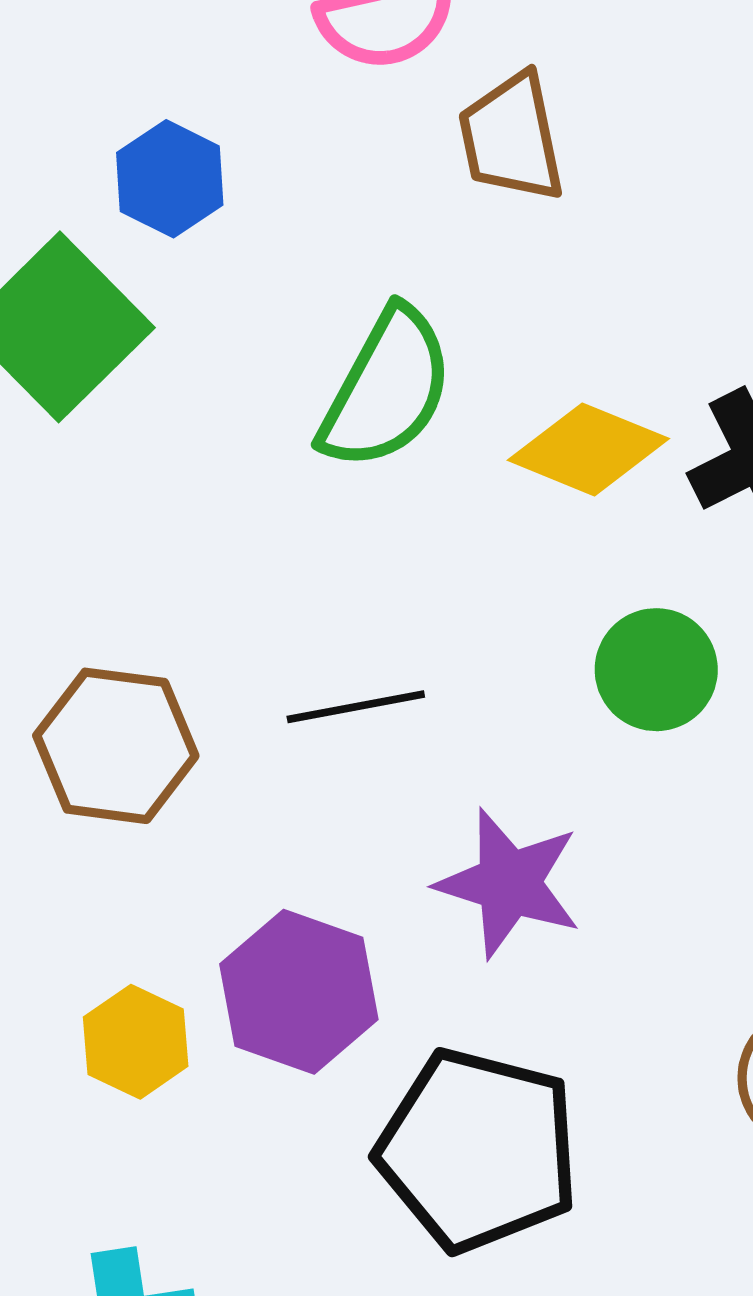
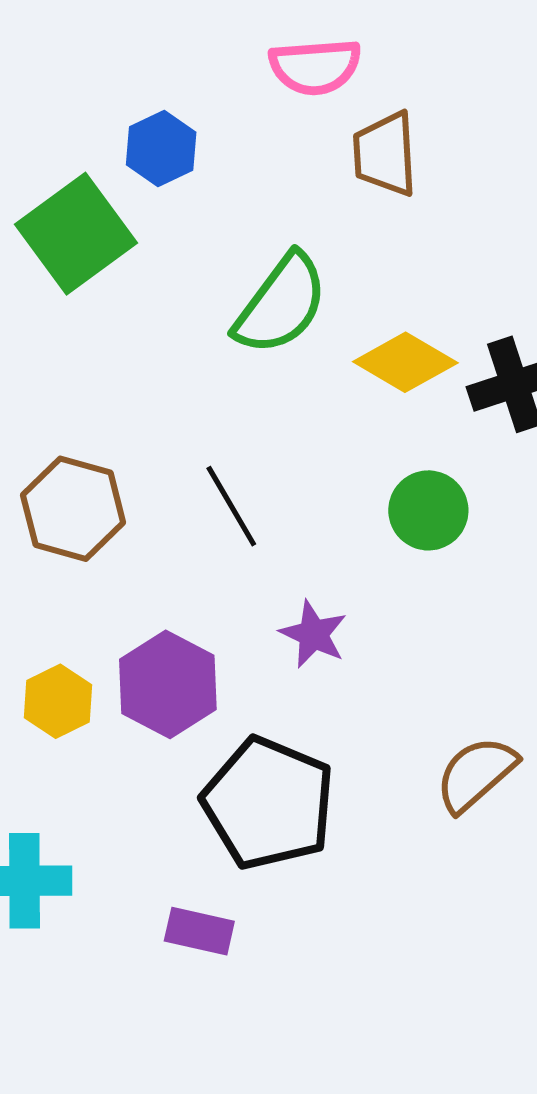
black line: (356, 707) -> (231, 506), turned 62
purple star: (509, 883) -> (313, 634), size x0.7

